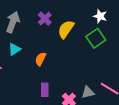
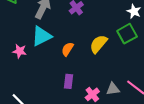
yellow semicircle: (66, 29) -> (98, 44), moved
cyan triangle: (14, 49) -> (42, 36), size x1.5

